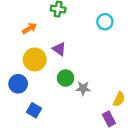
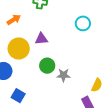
cyan circle: (105, 22) -> (83, 23), moved
purple triangle: (59, 49) -> (41, 39), turned -40

